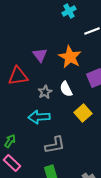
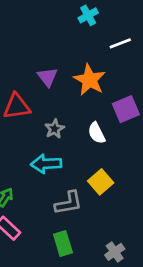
white semicircle: (66, 89) -> (96, 133), moved
yellow square: (83, 113) -> (101, 182), moved

